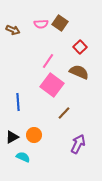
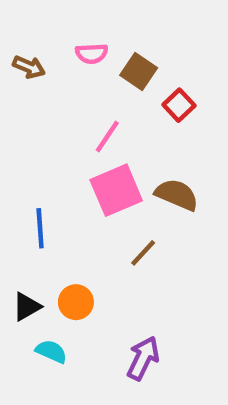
brown square: (60, 23) -> (139, 71), moved
brown semicircle: (79, 72) -> (177, 195), moved
pink square: (52, 85) -> (116, 190), turned 30
purple arrow: (78, 144) -> (143, 358), moved

